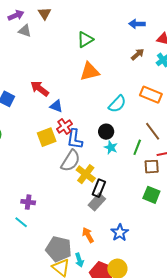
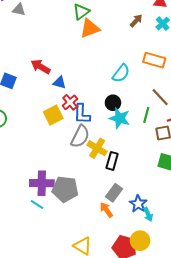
orange triangle: (90, 72) -> (90, 28), moved
cyan star: (111, 147) -> (120, 118), size x1.5
purple cross: (28, 202) -> (42, 183), size x1.6
gray rectangle: (97, 202) -> (114, 193), moved
gray pentagon: (59, 249) -> (65, 189), moved
cyan arrow: (79, 260) -> (148, 214), moved

